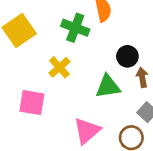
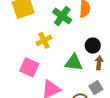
pink square: (32, 103) -> (29, 67), moved

